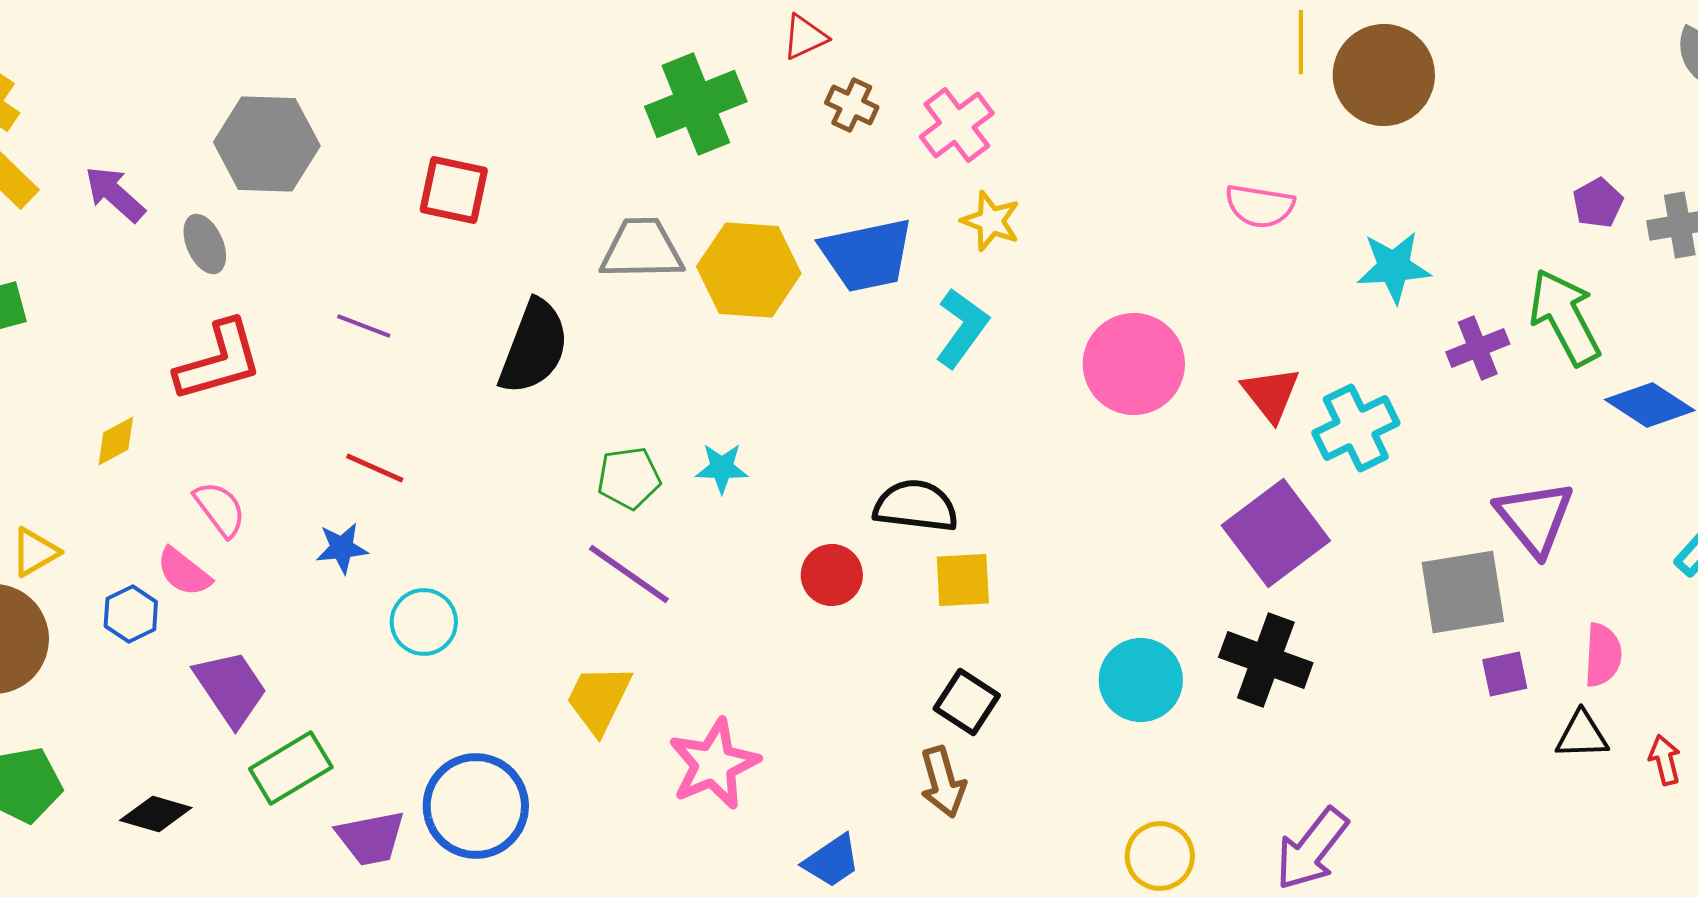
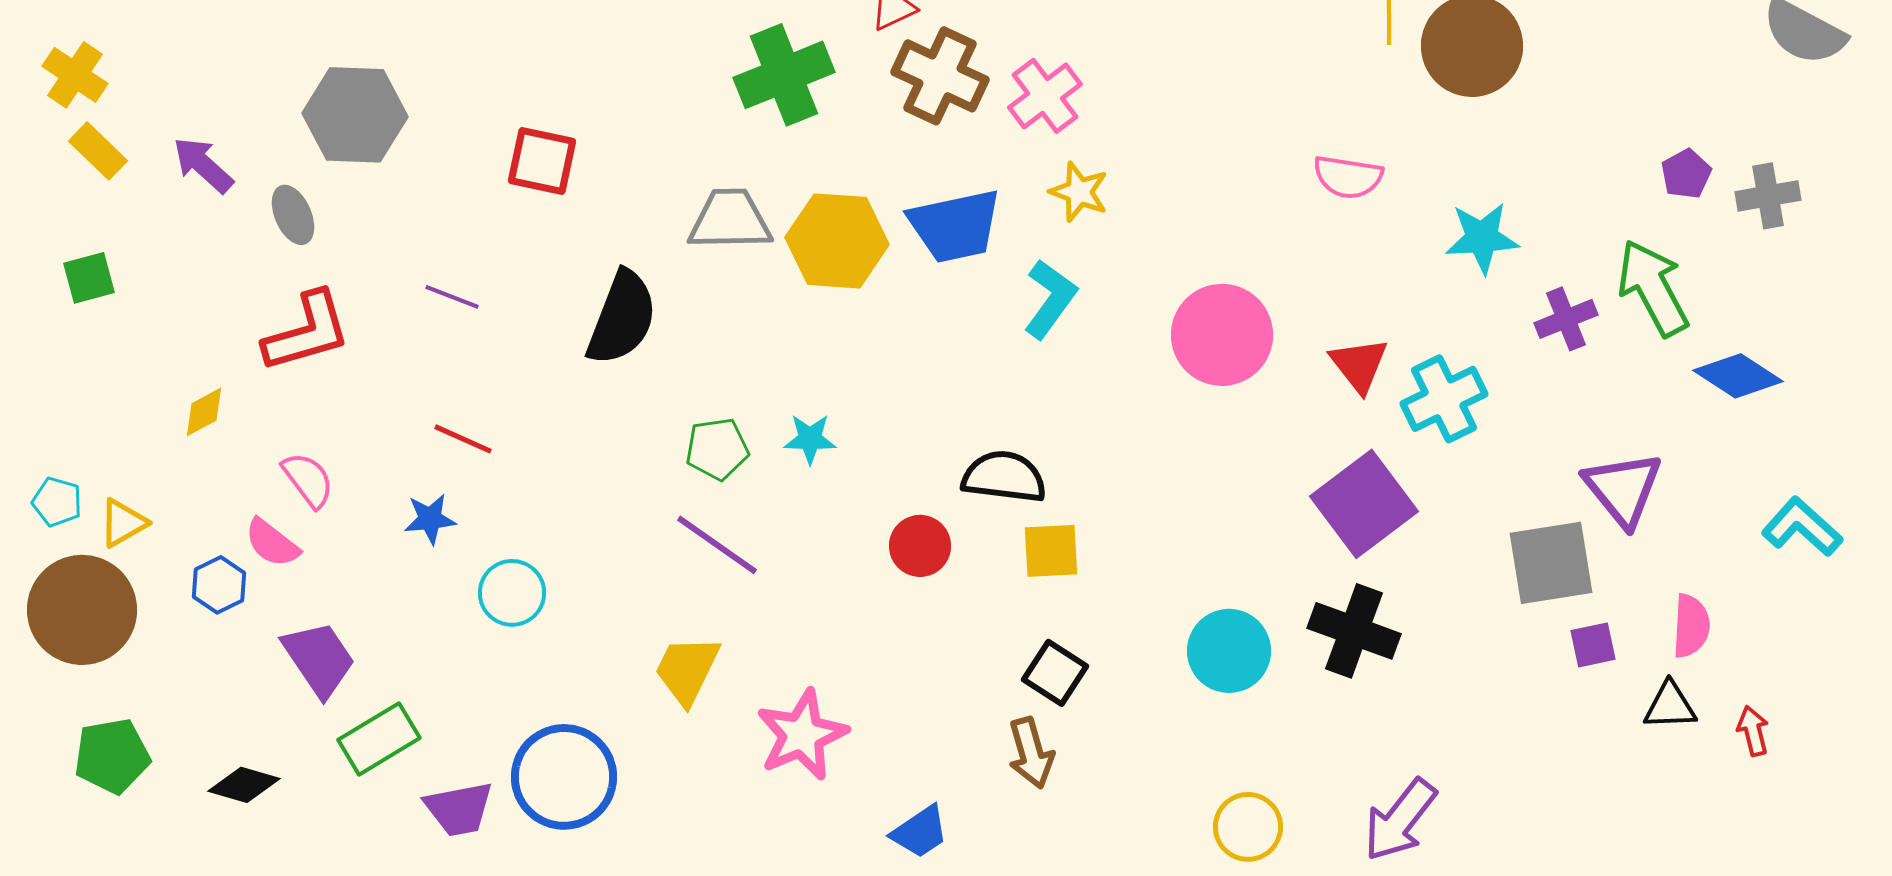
brown cross: (852, 105) -> (940, 76), size x1.8

